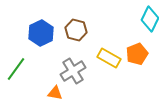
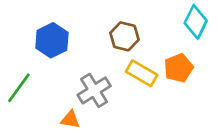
brown hexagon: (76, 30) -> (124, 36), moved

